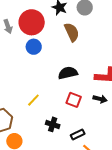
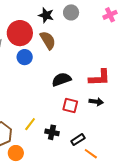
brown semicircle: (72, 32) -> (48, 40), moved
yellow line: (33, 100) -> (30, 124), moved

